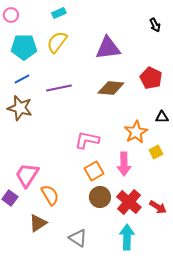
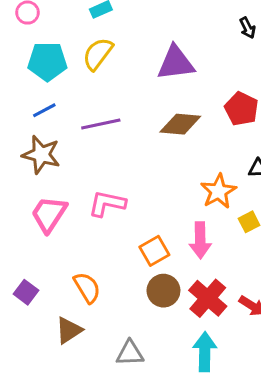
pink L-shape: (87, 140) -> (107, 204), moved
pink trapezoid: (27, 175) -> (49, 214), moved
gray triangle: (78, 238) -> (130, 353), turned -36

